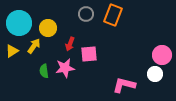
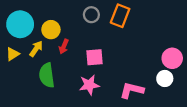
red arrow: (70, 44) -> (64, 47), moved
pink star: (65, 68) -> (89, 85), moved
green semicircle: (44, 71) -> (47, 75), size x1.6

